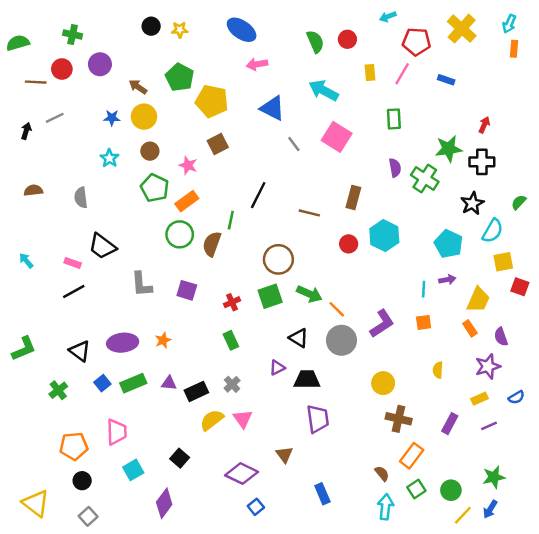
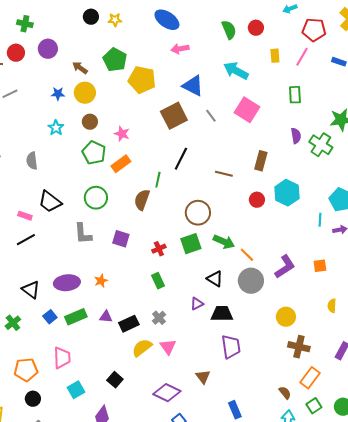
brown square: (218, 144) -> (174, 116), moved, size x1.5
green circle: (180, 234) -> (96, 198), moved
cyan line: (424, 289) -> (320, 220), moved

